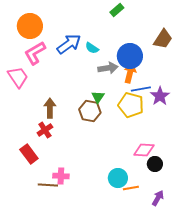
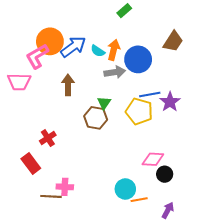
orange circle: (30, 26) -> (50, 41), moved
orange arrow: (130, 73) -> (114, 50), moved
pink trapezoid: (18, 77) -> (19, 82), turned 125
brown arrow: (50, 108) -> (68, 85), moved

